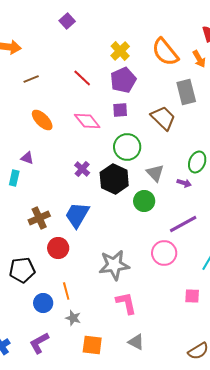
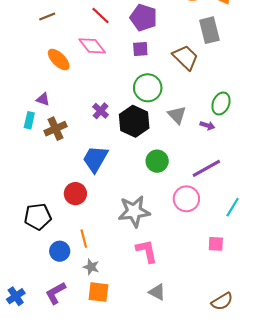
purple pentagon: (123, 80) -> (143, 18), turned -30
pink diamond: (87, 121) -> (92, 46), moved
green circle: (144, 201) -> (157, 161), moved
brown cross: (39, 218) -> (56, 129), moved
orange square: (92, 345) -> (98, 292), moved

